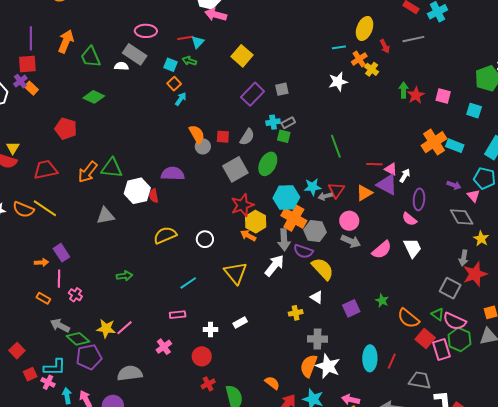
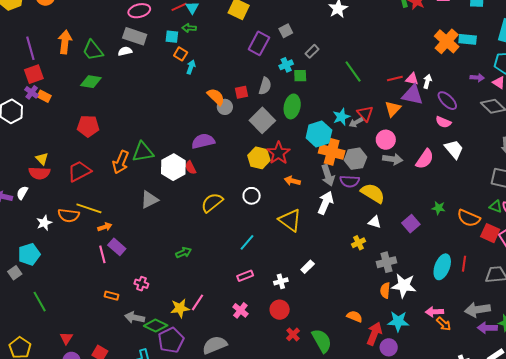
green diamond: (94, 97) -> (91, 82), moved
gray rectangle: (288, 123) -> (312, 51), moved
purple ellipse: (419, 199) -> (447, 101), turned -35
yellow hexagon: (256, 222) -> (259, 158), moved
orange arrow: (41, 262) -> (105, 227), moved
pink line: (59, 279) -> (102, 254), moved
cyan ellipse: (370, 358) -> (442, 267), turned 35
orange semicircle: (309, 366) -> (385, 290), size x0.7

